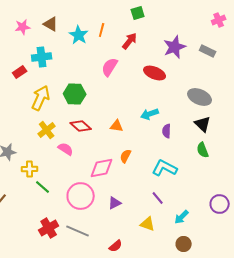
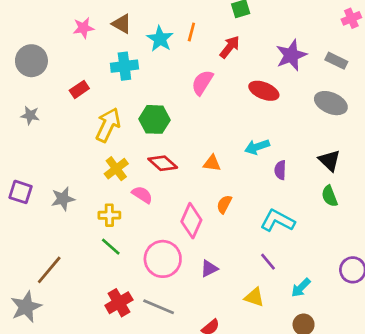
cyan cross: (42, 57) -> (124, 66), moved
gray ellipse: (200, 97) -> (331, 103), moved
pink diamond: (102, 168) -> (191, 221), turned -55
yellow cross: (30, 169) -> (109, 215), moved

